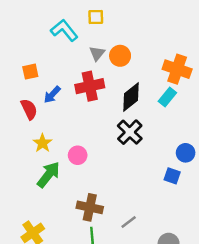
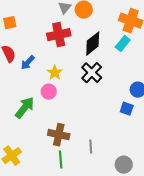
blue arrow: (52, 95) -> (28, 63), moved
yellow star: (42, 143) -> (55, 73), moved
gray line: (129, 222) -> (91, 147), turned -56

